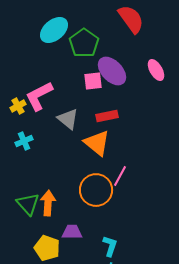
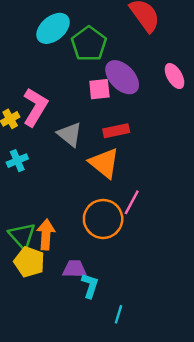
pink L-shape: (39, 96) -> (35, 107), turned 148
cyan L-shape: (110, 246) -> (90, 286), moved
yellow pentagon: (47, 248) -> (29, 262), moved

